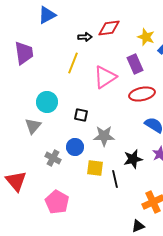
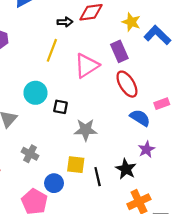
red ellipse: (142, 94) -> (127, 84), turned 70
cyan circle: (47, 102) -> (35, 93), moved
blue circle: (75, 147) -> (54, 183), moved
black star: (133, 159) -> (126, 169), moved, turned -30

